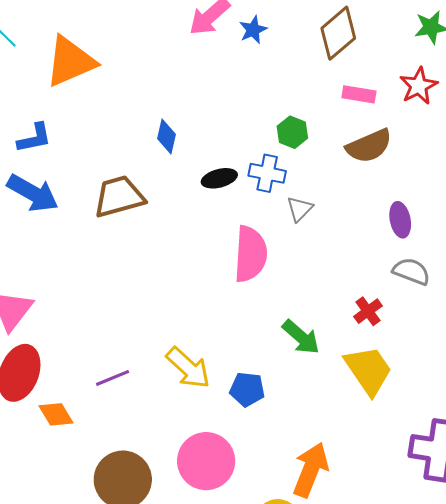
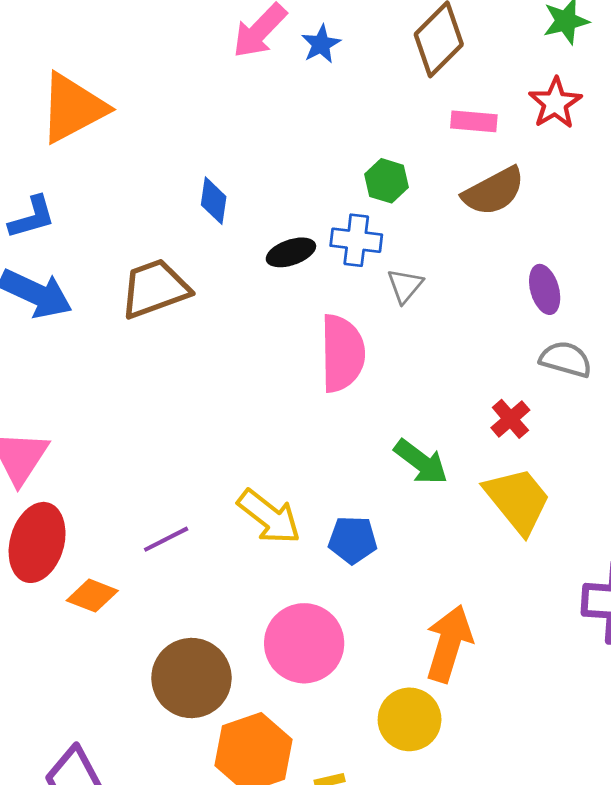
orange diamond: (56, 414) -> (92, 596), turned -33

